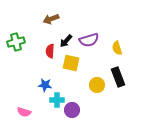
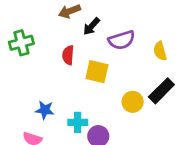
black arrow: (66, 41) -> (91, 26), moved
black rectangle: (118, 77) -> (161, 91), turned 66
blue star: (45, 85) -> (45, 110), moved

